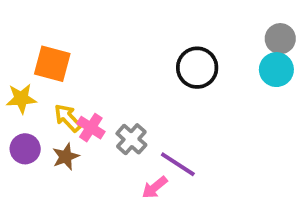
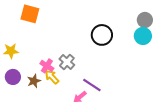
orange square: (52, 64) -> (30, 14), moved
yellow arrow: (68, 118) -> (52, 77), moved
gray cross: (131, 139) -> (67, 62), moved

